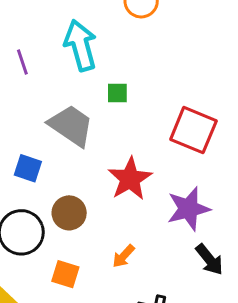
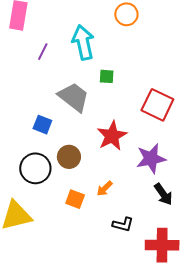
purple line: (22, 62) -> (43, 52), turned 42
orange square: (65, 274) -> (75, 199), moved

